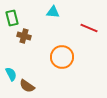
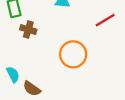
red line: (89, 28) -> (105, 20), turned -54

